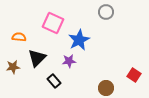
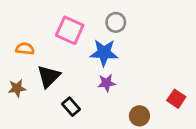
gray circle: (106, 12) -> (116, 22), moved
blue star: (79, 40) -> (104, 53), turned 30
purple star: (69, 61) -> (107, 83), moved

